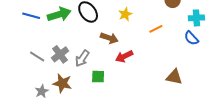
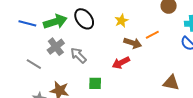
brown arrow: (109, 38) -> (133, 43), moved
gray cross: (60, 54) -> (56, 47), moved
gray arrow: (82, 58) -> (78, 55), moved, turned 102

